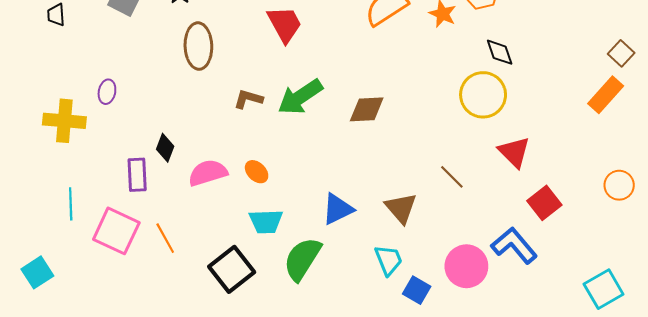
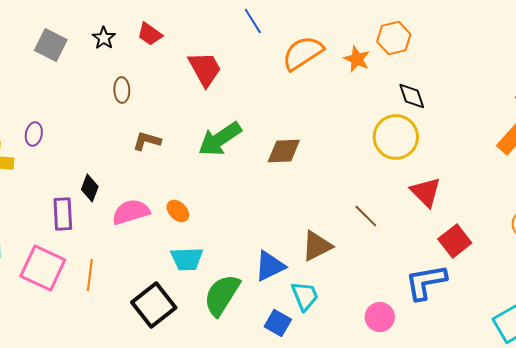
brown ellipse: (198, 46) -> (122, 90), size x0.6
brown L-shape: (248, 99) -> (147, 141), moved
brown triangle: (401, 208) -> (317, 246), turned 44
blue triangle: (338, 209) -> (270, 266), moved
orange line: (165, 238) -> (90, 275), turned 36
blue L-shape: (514, 245) -> (426, 282), turned -60
pink circle: (466, 266) -> (380, 317), moved, size x0.7
blue square: (417, 290) -> (278, 323), moved

